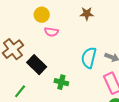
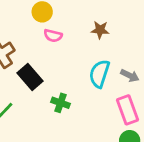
brown star: (87, 14) -> (100, 30), moved

